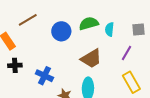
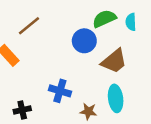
blue circle: (61, 31) -> (84, 41), moved
black cross: (15, 65) -> (22, 110), moved

